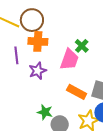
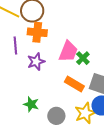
green cross: (82, 46) -> (83, 58), moved
green star: (45, 112) -> (31, 104), moved

